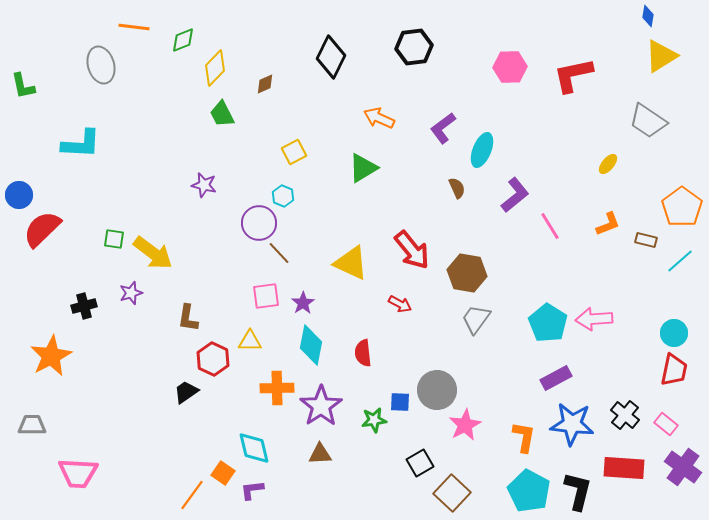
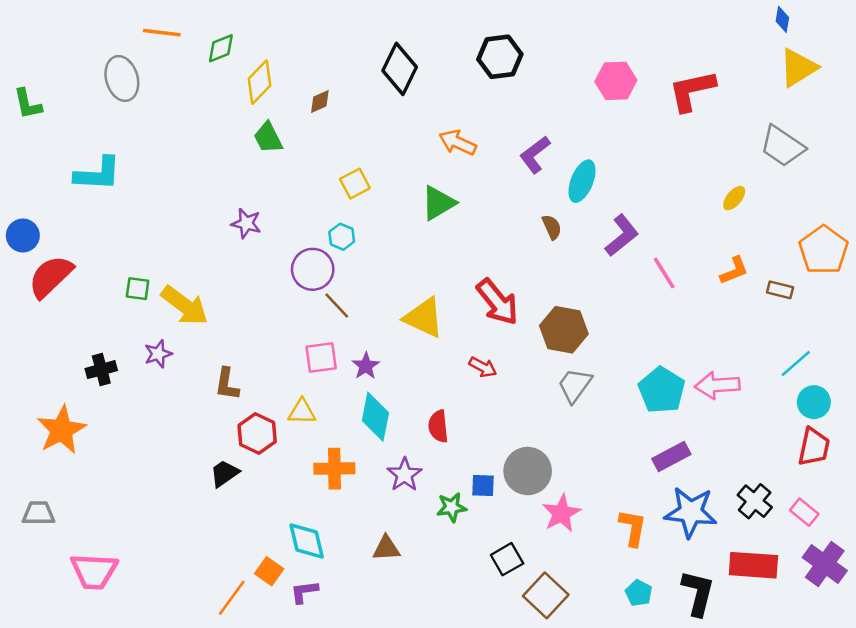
cyan line: (680, 261) -> (796, 364), moved
purple star: (321, 406) -> (404, 475), moved, size x0.7
cyan pentagon: (529, 491) -> (639, 593), size x0.5

